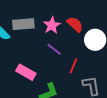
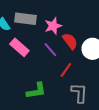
red semicircle: (75, 24) -> (70, 41), moved
pink rectangle: (26, 72) -> (19, 47), moved

